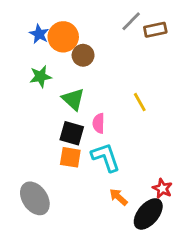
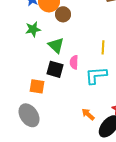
yellow line: (140, 102) -> (103, 47), turned 32
orange square: (70, 157) -> (37, 86), moved
cyan L-shape: (106, 157) -> (96, 75), moved, turned -75

